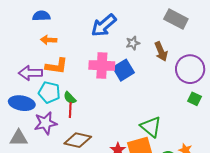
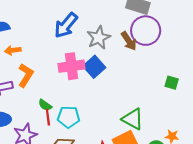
gray star: (133, 43) -> (99, 38), size x1.6
orange L-shape: (56, 66) -> (26, 75), turned -55
purple circle: (190, 69) -> (146, 31), moved
cyan pentagon: (49, 92) -> (69, 117), moved

